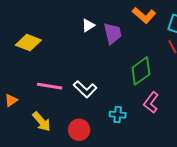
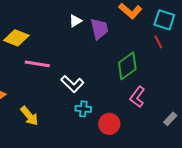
pink line: (50, 86) -> (37, 64), moved
cyan cross: (118, 115) -> (83, 109), moved
red circle: (79, 130) -> (109, 124), moved

